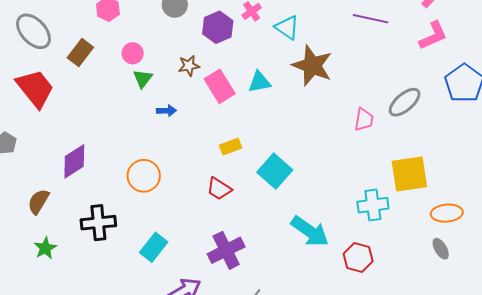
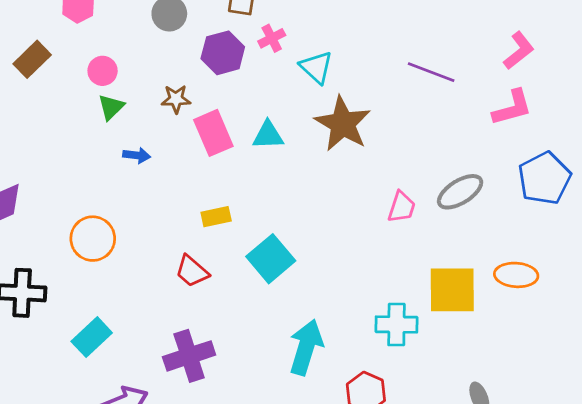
orange ellipse: (447, 213) -> (516, 275), moved
cyan arrow: (310, 231) -> (306, 347), turned -117

